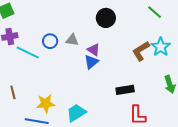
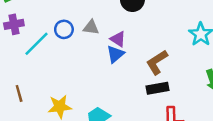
brown L-shape: (141, 51) -> (157, 62), moved
cyan line: (28, 52) -> (36, 44), turned -70

